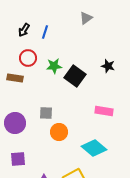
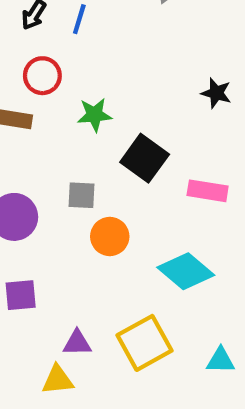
green star: (54, 66) -> (95, 115), moved
black square: (75, 76) -> (145, 158), moved

